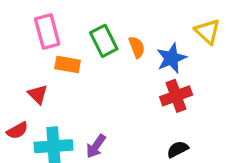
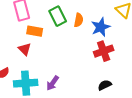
orange semicircle: (137, 47) -> (79, 20), turned 32
red triangle: (38, 94) -> (25, 49), moved

